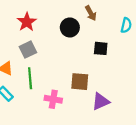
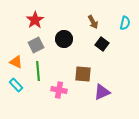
brown arrow: (91, 13) -> (93, 22), moved
black circle: (70, 27) -> (64, 39), moved
black square: (101, 48) -> (102, 44), turned 32

